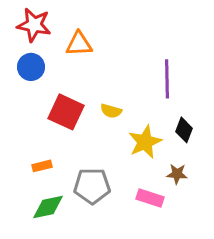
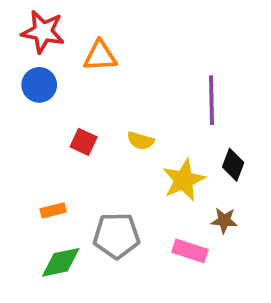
red square: (66, 112) -> (84, 142), size x0.6

